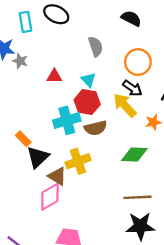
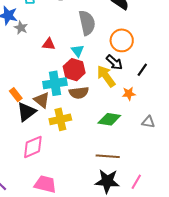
gray semicircle: (96, 46) -> (87, 23), size x1.4
brown triangle: (57, 176) -> (42, 100), moved

